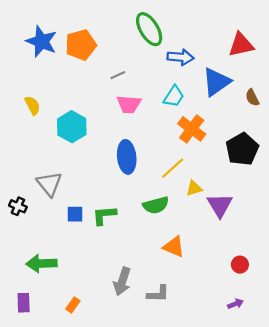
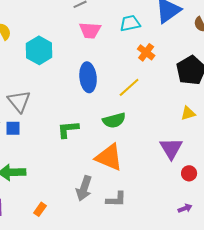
cyan trapezoid: (174, 96) -> (130, 23), turned -135
orange cross: (192, 129) -> (146, 52), size x0.7
yellow triangle: (194, 188) -> (188, 113), moved
purple triangle: (220, 205) -> (171, 148), moved
blue square: (75, 214) -> (13, 128), moved
orange triangle: (174, 247) -> (109, 157), moved, size x1.4

